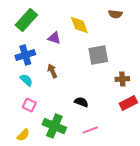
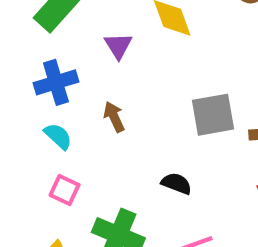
purple triangle: (54, 38) -> (118, 46), turned 40
gray square: (98, 55) -> (213, 115), moved

